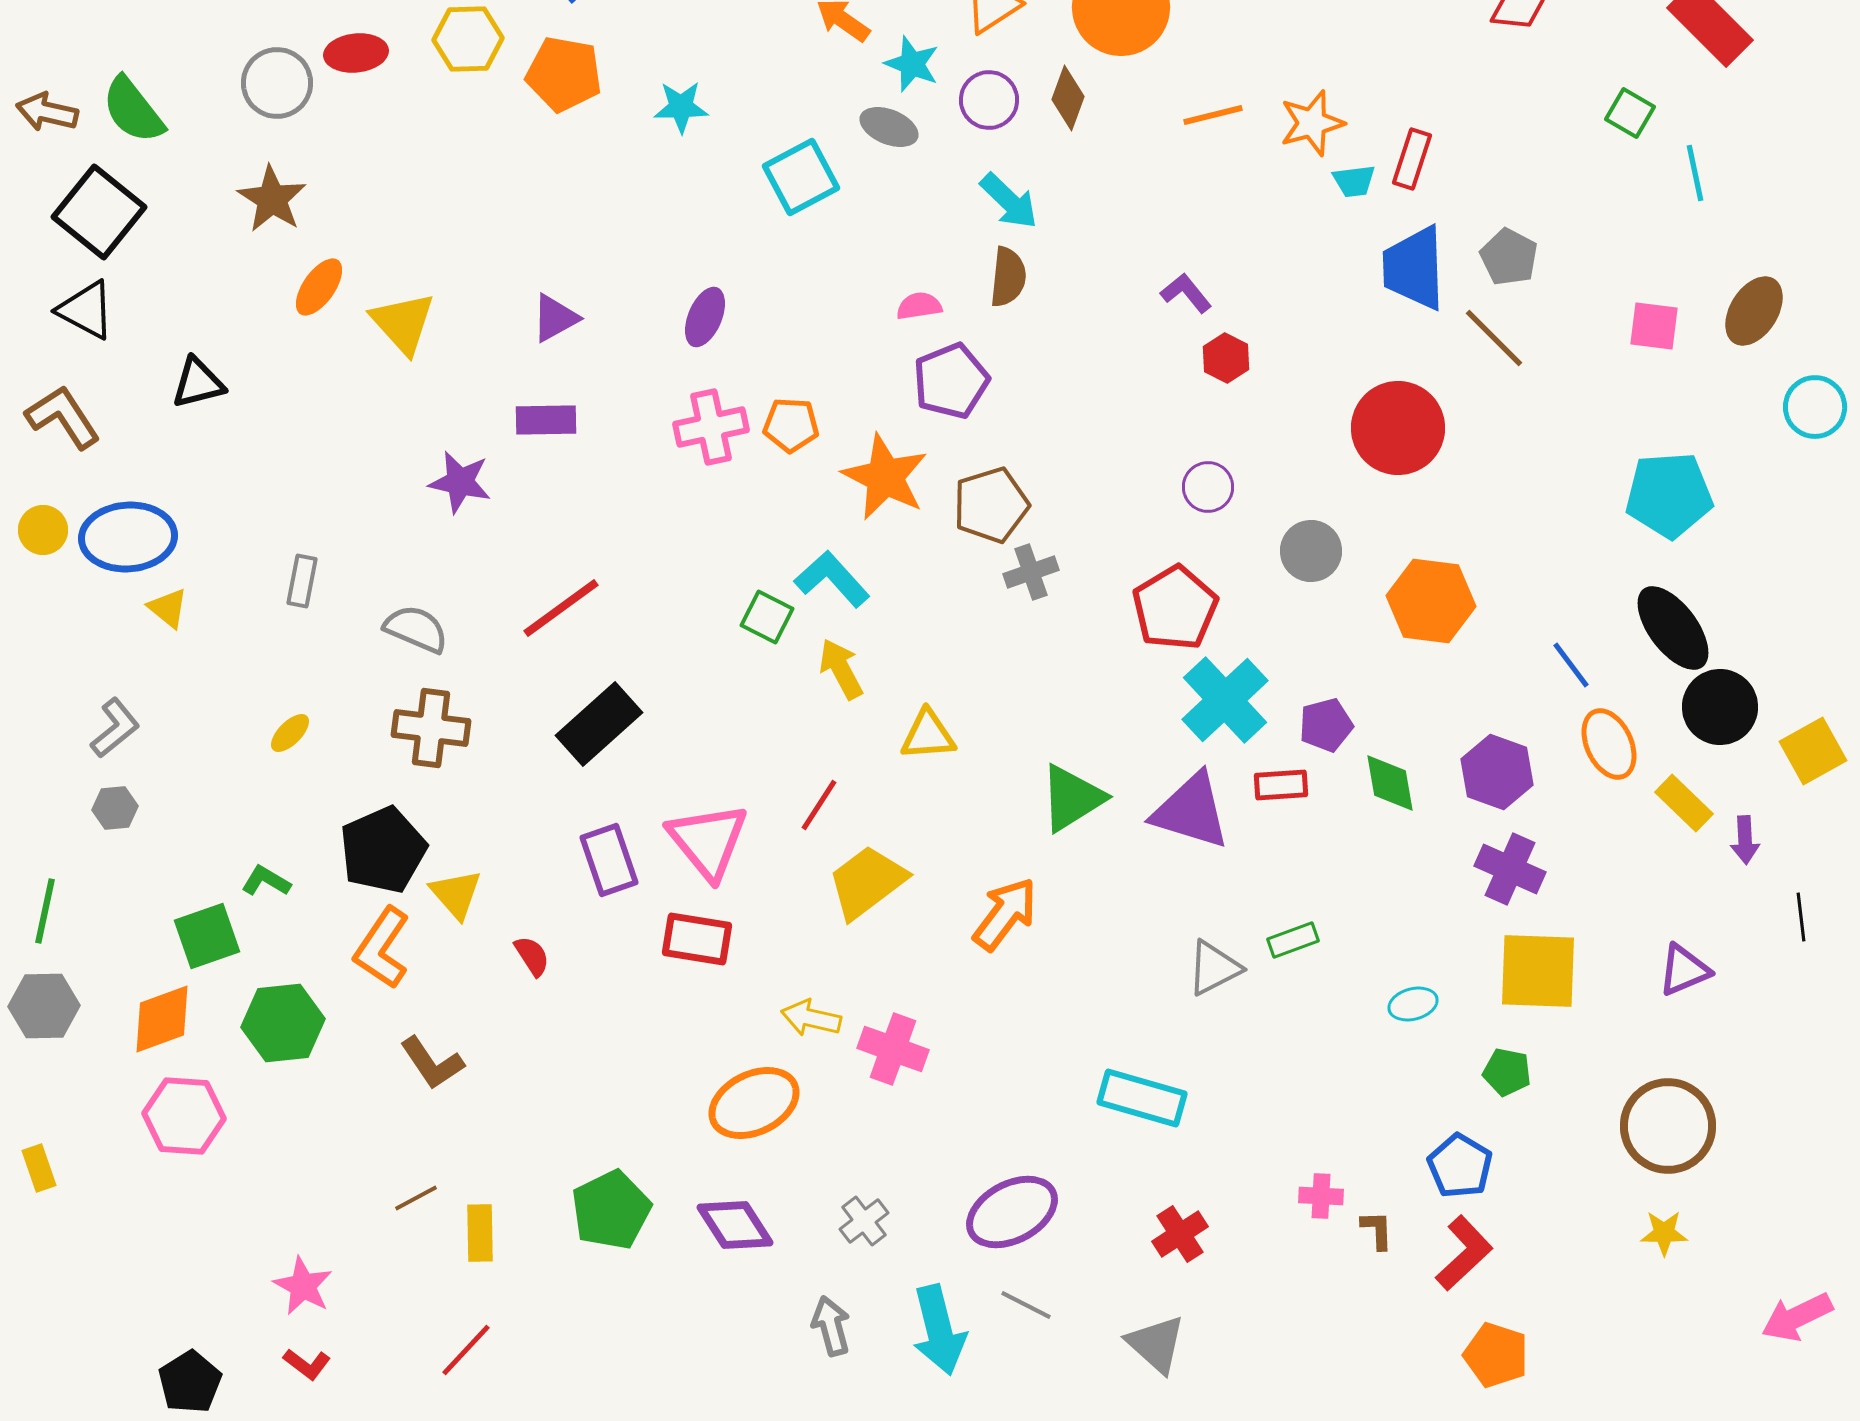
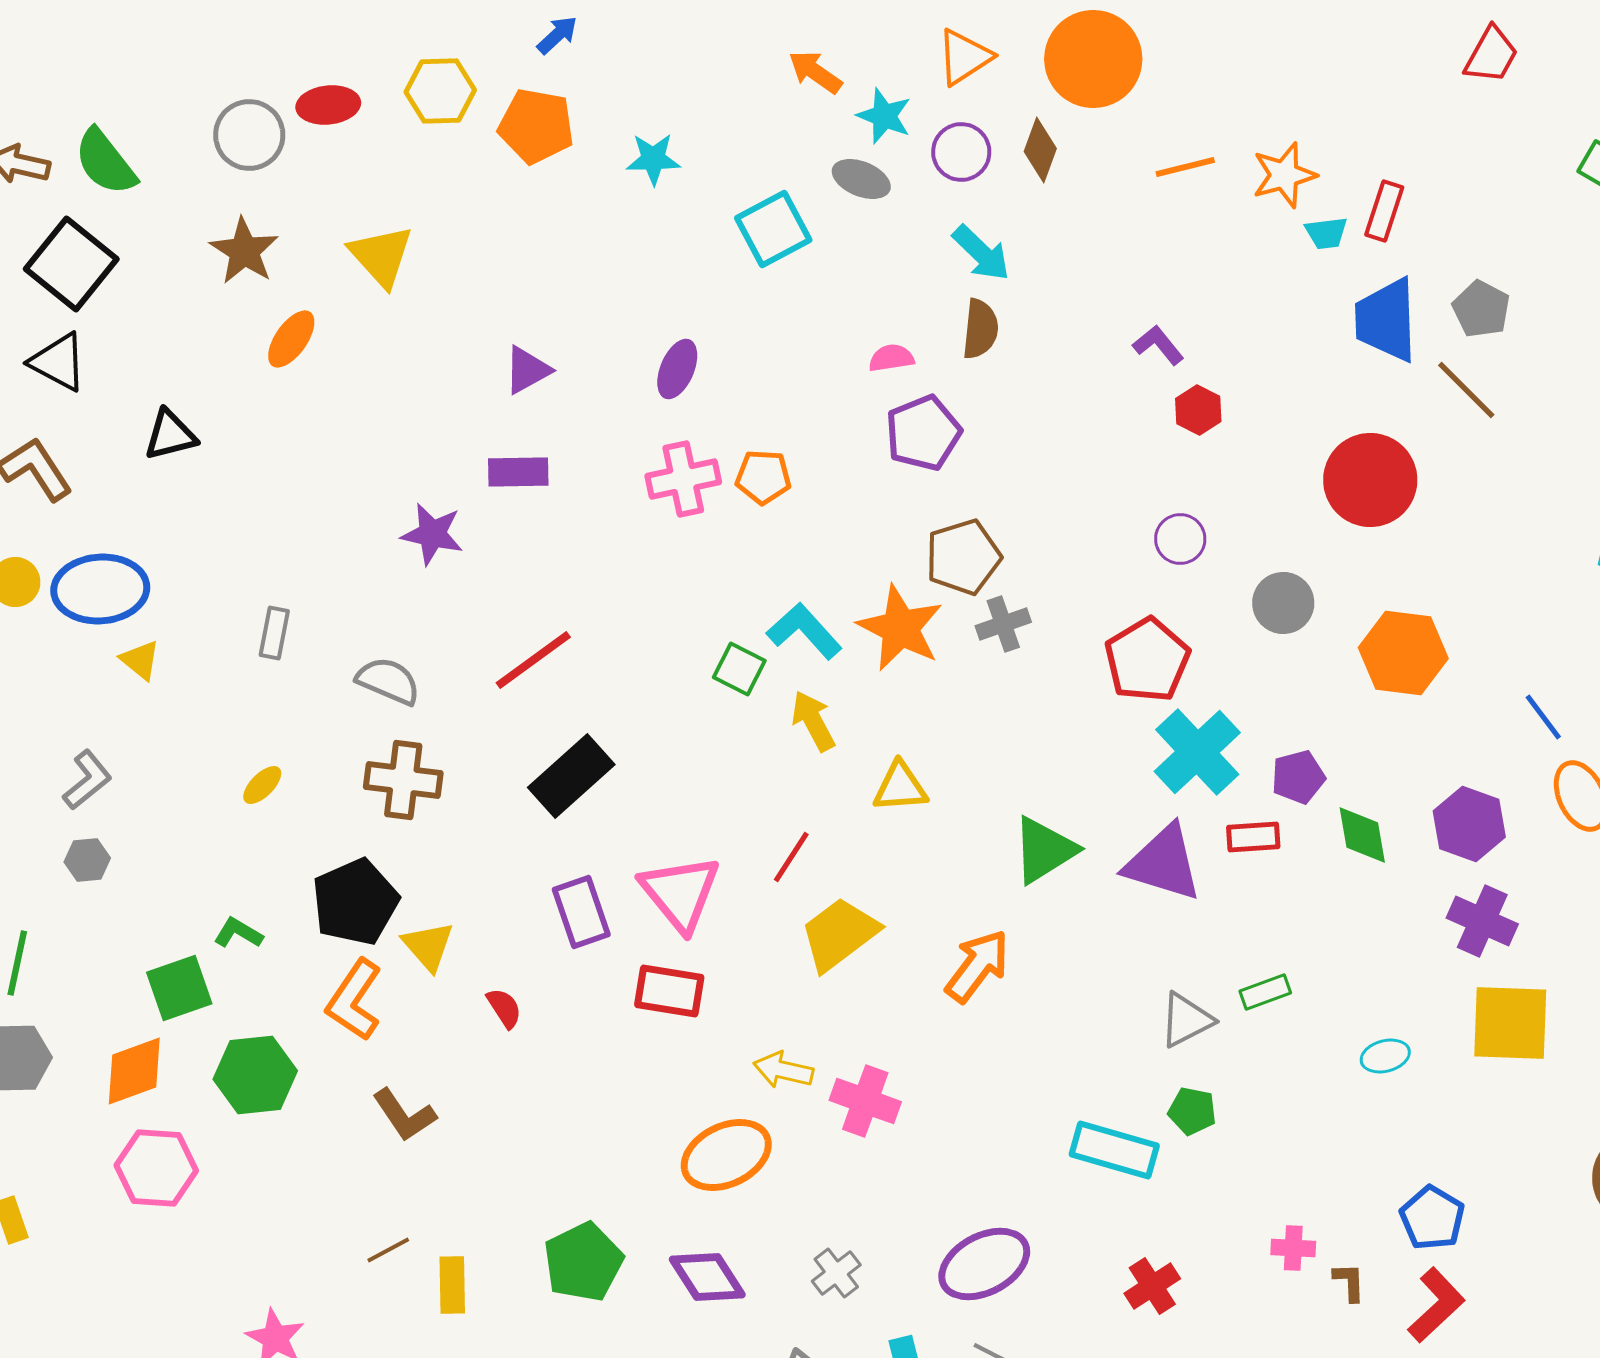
yellow triangle: (403, 323) -> (381, 256), moved
orange star: (885, 477) -> (900, 628), moved
green pentagon: (1507, 1072) -> (1192, 1111), moved

